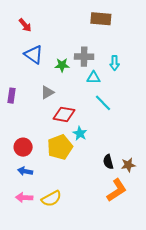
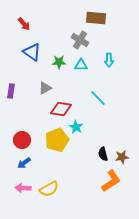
gray cross: (84, 57) -> (80, 40), moved, turned 30
cyan triangle: (94, 78) -> (81, 65), moved
blue arrow: (25, 171) -> (24, 163), turned -48

